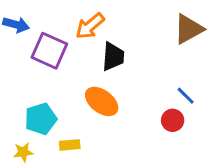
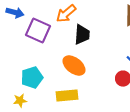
yellow rectangle: (70, 145) -> (67, 96), moved, size x1.5

